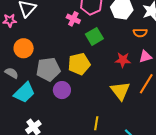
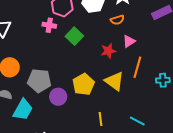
yellow pentagon: (79, 64) -> (83, 84), moved
gray pentagon: (48, 69) -> (39, 81), turned 30

